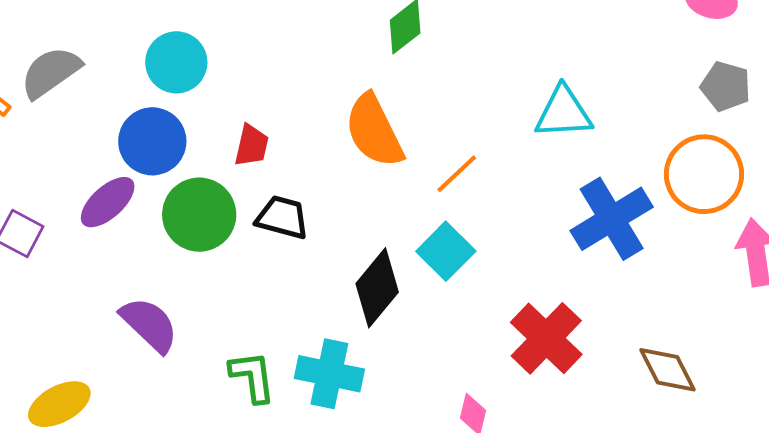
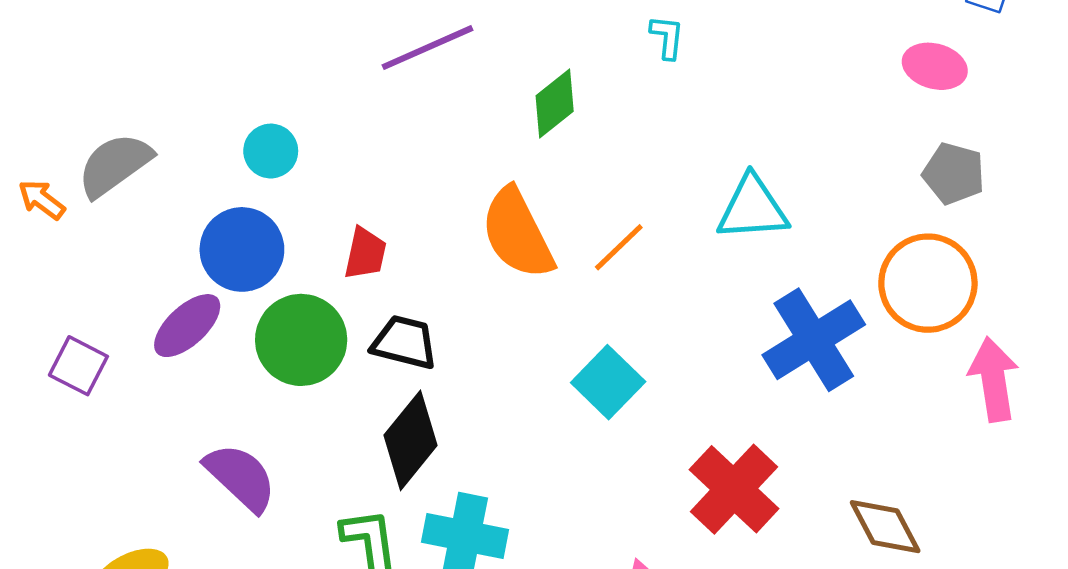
cyan circle: (176, 62) -> (271, 151), size x0.7
orange line: (457, 174) -> (619, 247), moved
black diamond: (377, 288) -> (411, 440), moved

